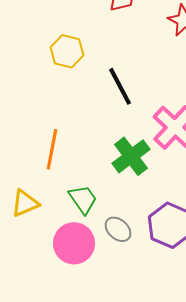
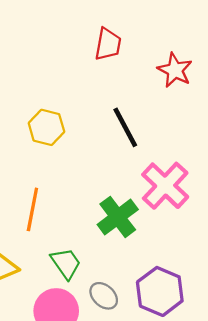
yellow hexagon: (67, 51) -> (46, 127), moved
black line: (120, 86) -> (125, 127), moved

